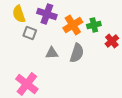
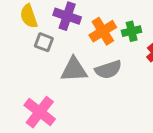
gray triangle: (52, 53) -> (74, 70), size x1.5
gray semicircle: (77, 53) -> (108, 70), turned 54

